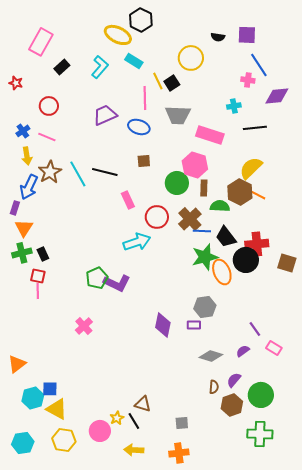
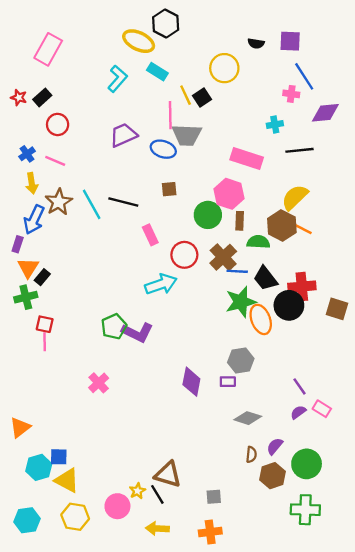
black rectangle: (62, 67) -> (42, 97), moved
gray trapezoid: (178, 115) -> (187, 135), moved
black rectangle: (43, 254) -> (42, 277), moved, turned 64
purple semicircle: (243, 351) -> (298, 412), moved
brown triangle: (143, 404) -> (168, 474), size x1.4

